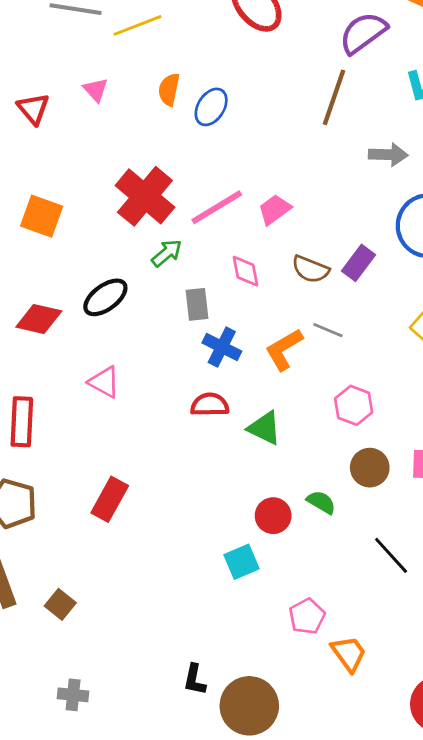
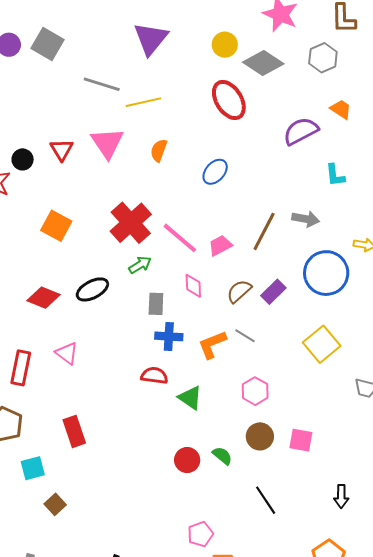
pink triangle: (96, 90) -> (107, 143), size x1.8
brown line: (334, 97) -> (264, 231), moved
blue ellipse: (211, 107) -> (215, 172), moved
pink line: (217, 207) -> (180, 238), turned 63
brown semicircle: (310, 269) -> (239, 291), turned 108
blue cross: (222, 347) -> (169, 336), turned -32
pink triangle: (104, 382) -> (67, 353), moved
red rectangle: (110, 499) -> (74, 431), turned -56
cyan square: (241, 562) -> (33, 468), moved
brown square: (60, 604) -> (55, 504), moved

